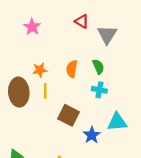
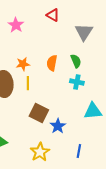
red triangle: (82, 21) -> (53, 15), moved
brown square: (69, 115) -> (39, 113), moved
blue star: (92, 135) -> (58, 126), moved

